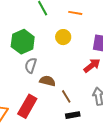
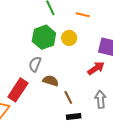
green hexagon: (23, 42) -> (44, 37), moved
red rectangle: (27, 106) -> (18, 90), moved

